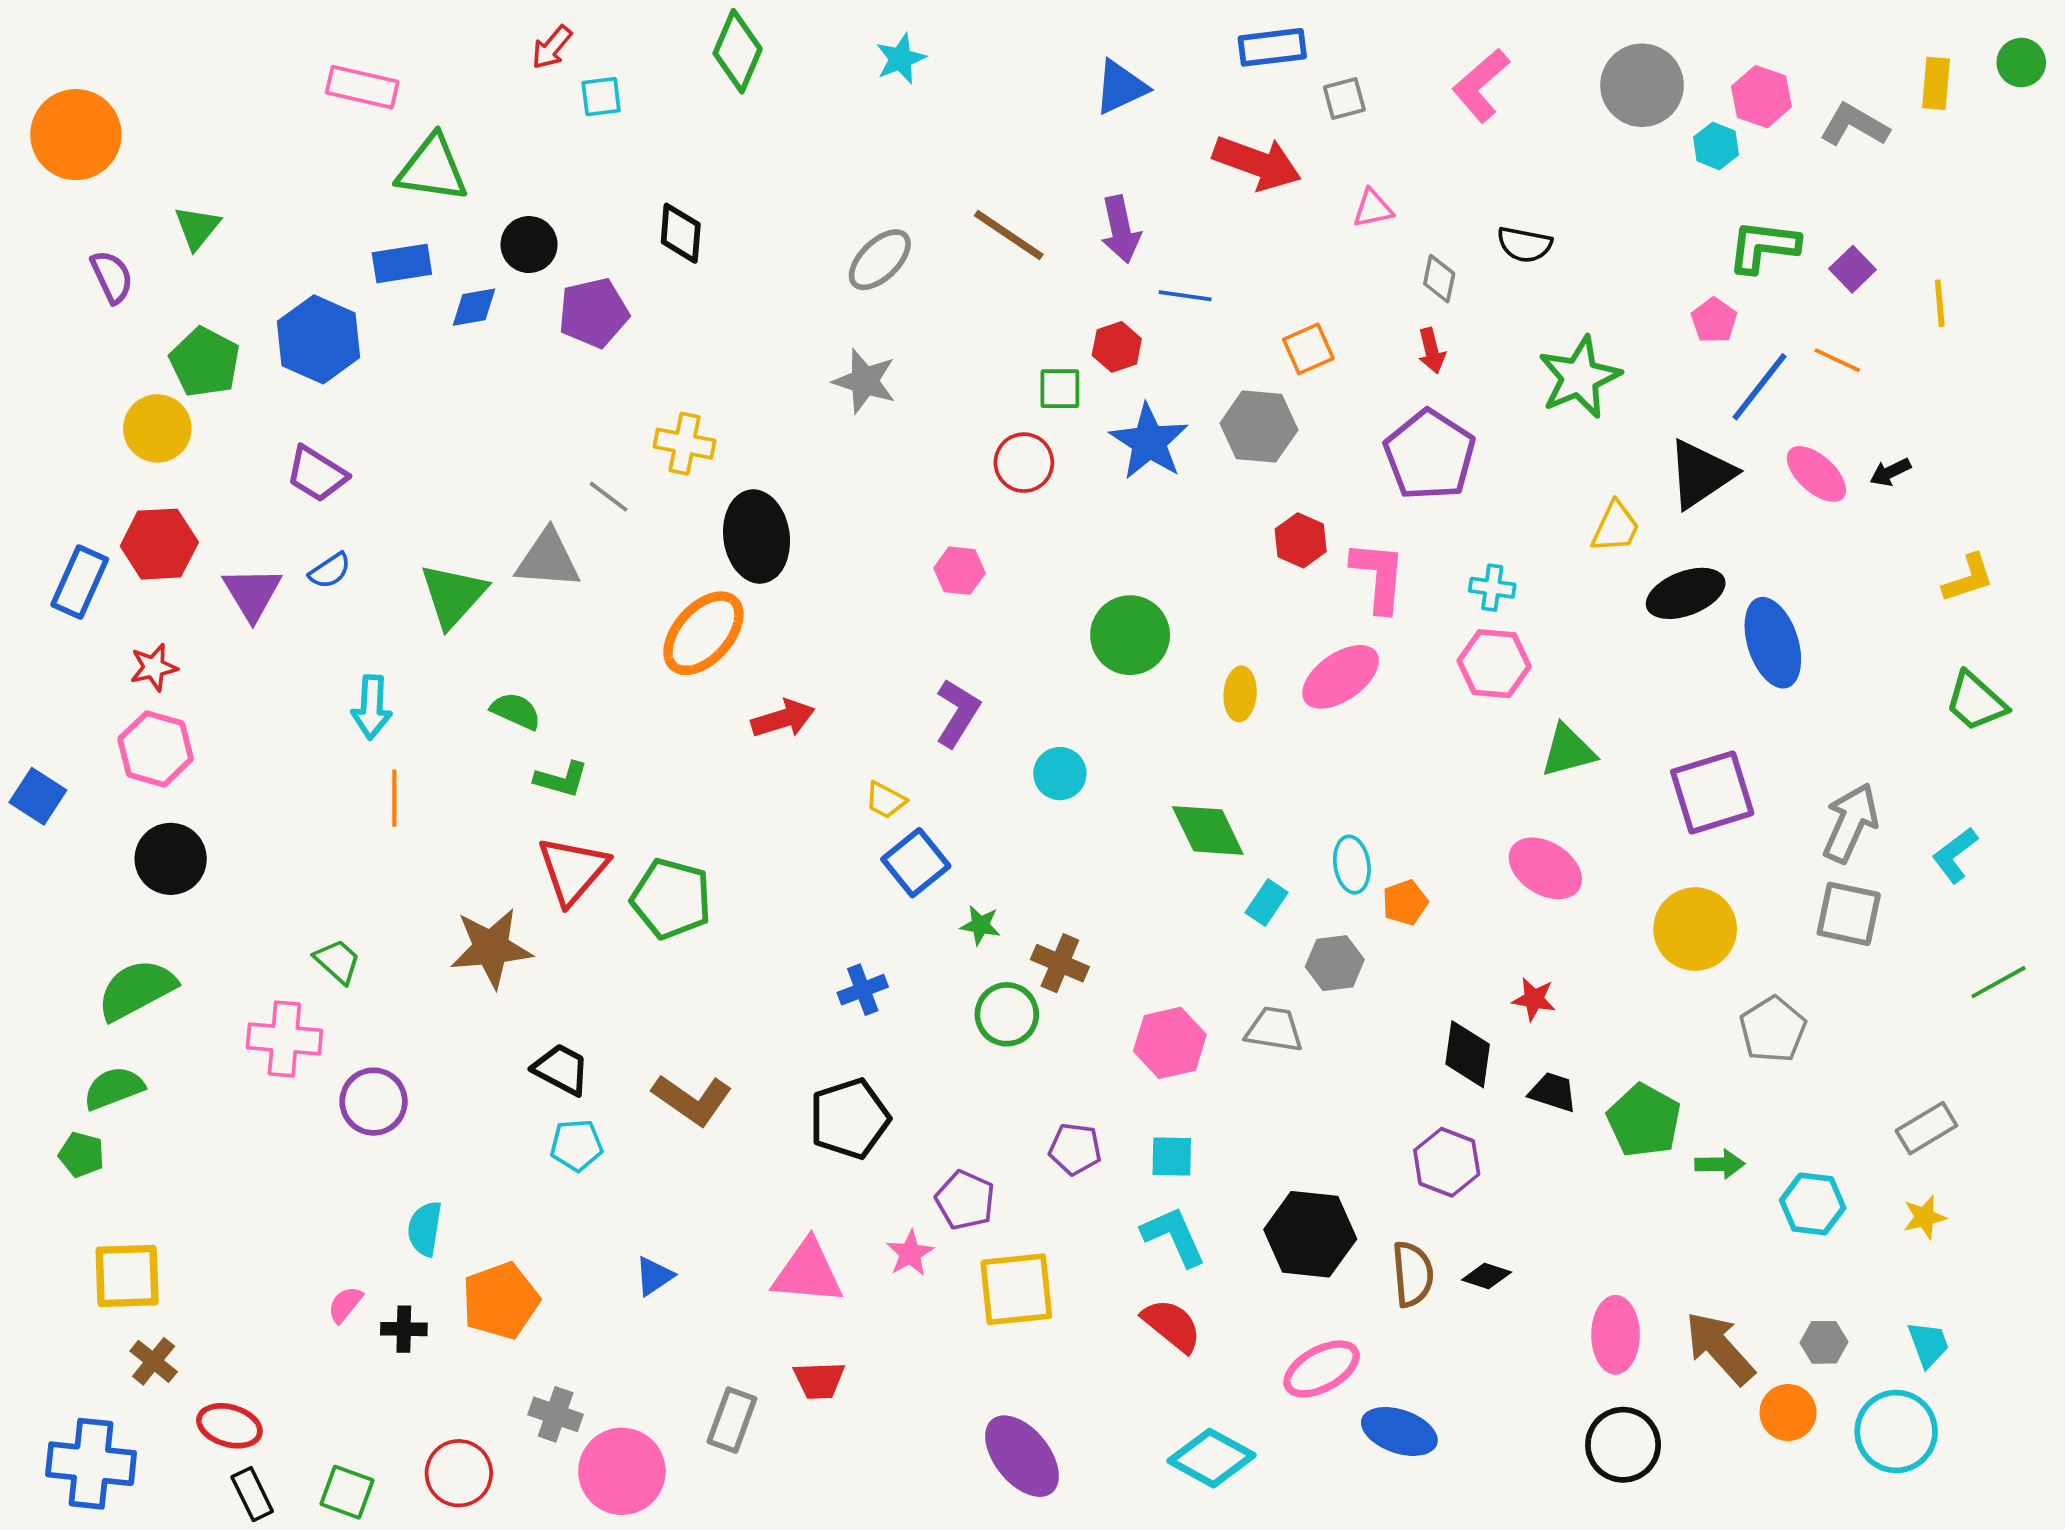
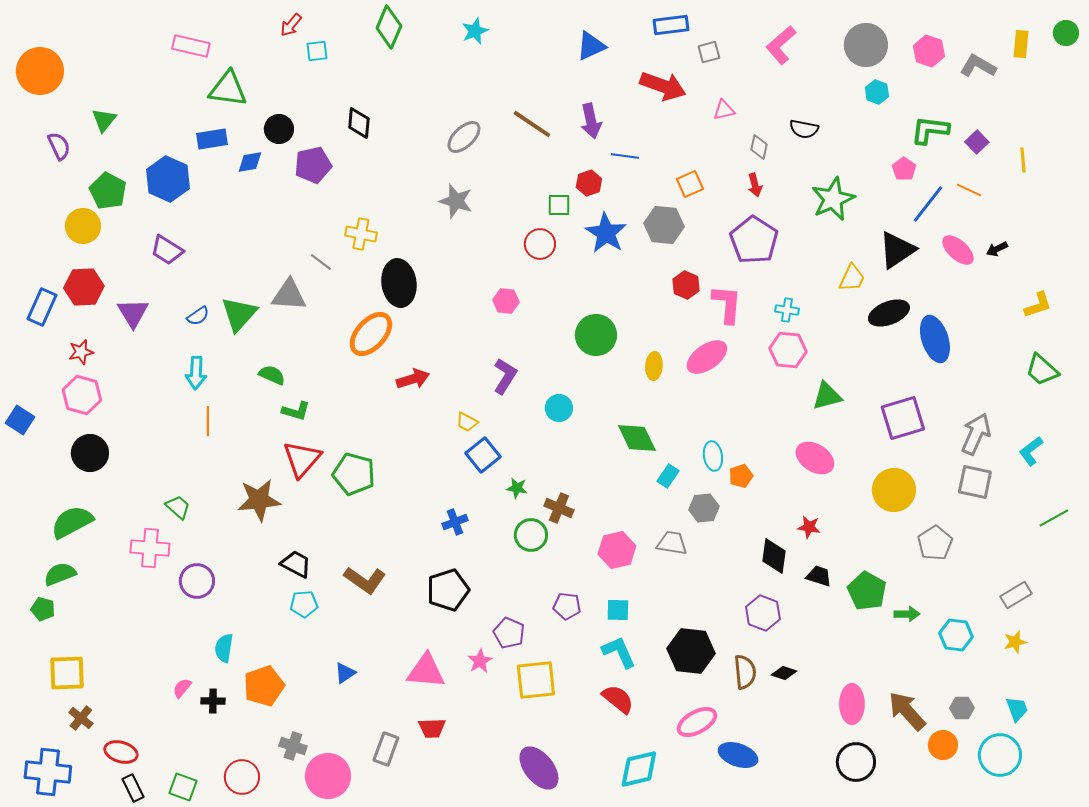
cyan hexagon: (1716, 146) -> (877, 92), moved
blue semicircle: (330, 571) -> (198, 316), moved
cyan diamond: (1212, 1458) -> (639, 769), turned -42

